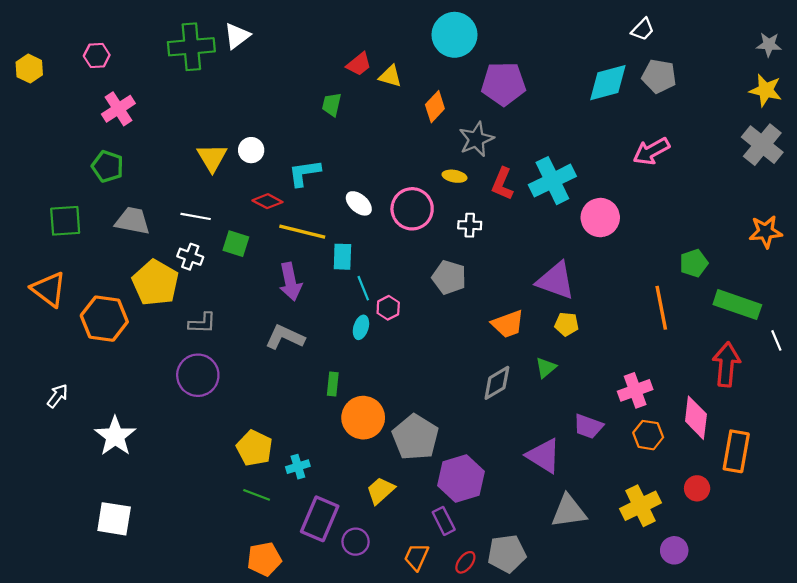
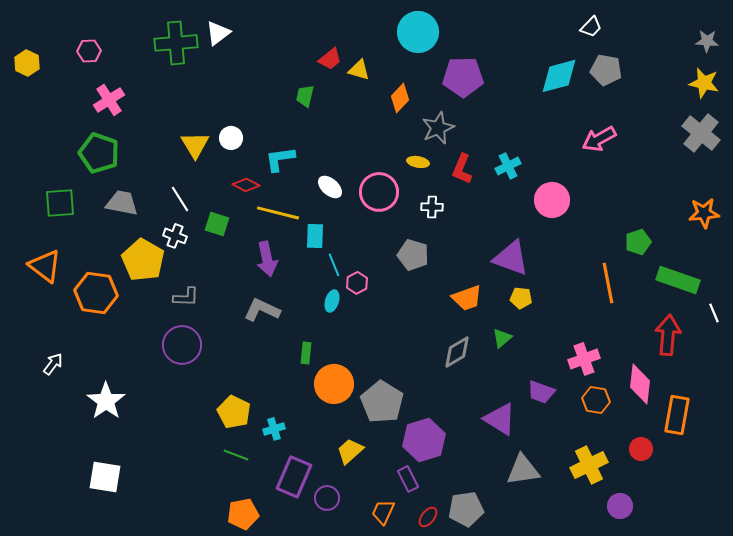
green pentagon: (108, 166) -> (99, 153), size x1.4
cyan cross: (552, 181) -> (508, 166), size x0.6
white line: (196, 216) -> (180, 199), turned 48

